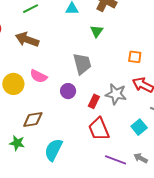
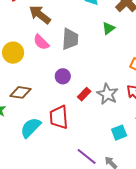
gray trapezoid: (82, 64) -> (70, 39), moved
pink semicircle: (39, 76) -> (41, 42), moved
red trapezoid: (99, 129) -> (59, 117), moved

